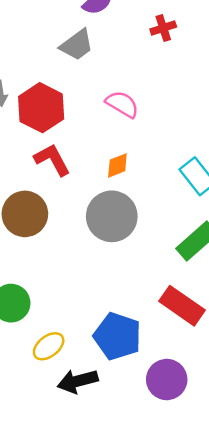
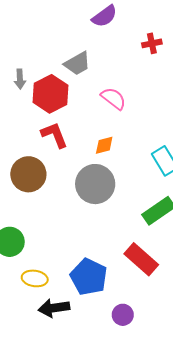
gray trapezoid: (77, 45) -> (77, 64), moved
yellow ellipse: (49, 346) -> (35, 278), turned 40
purple circle: (167, 379) -> (123, 315), size x0.7

